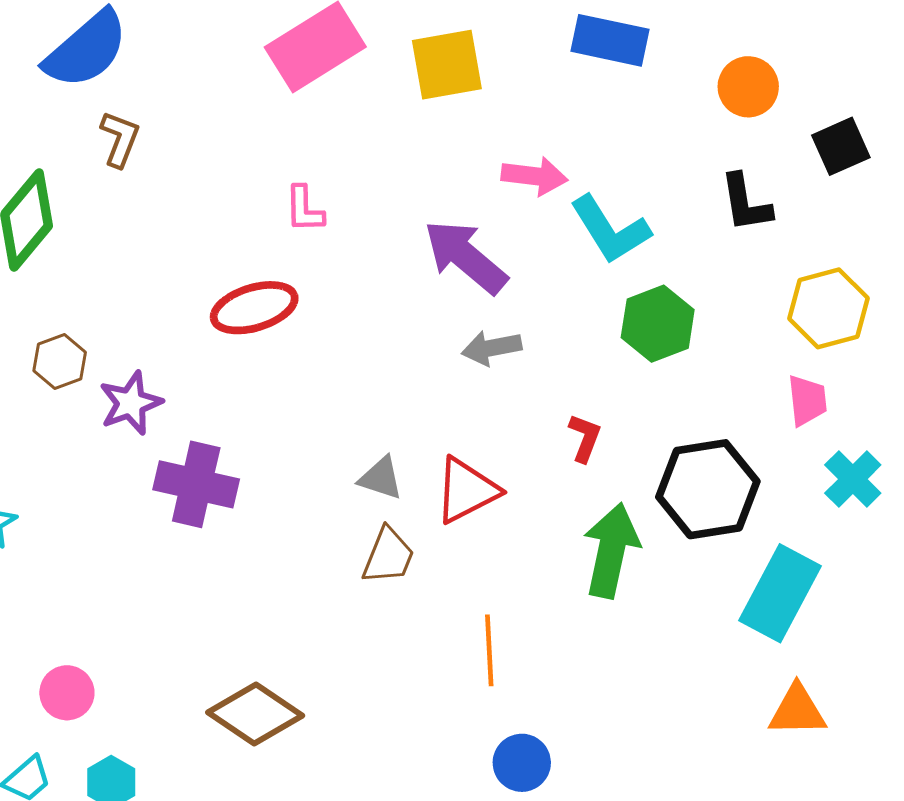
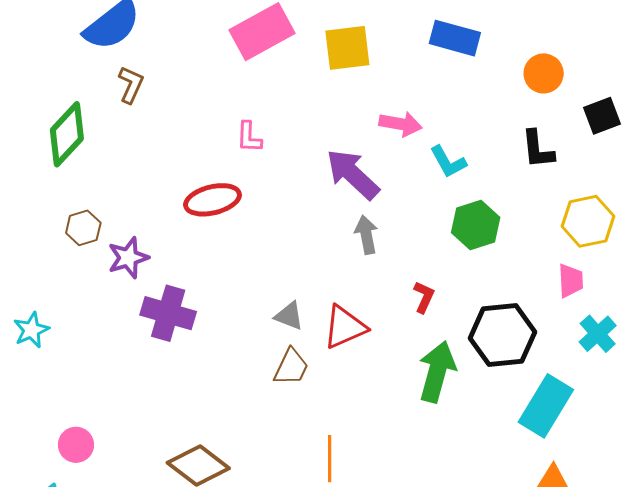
cyan L-shape: (610, 230) -> (448, 162), size x0.7
gray arrow: (492, 348) -> (366, 235), turned 87
orange line: (489, 650) -> (330, 459), moved

